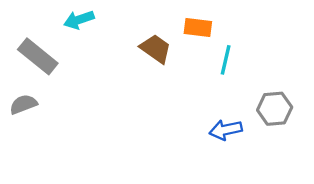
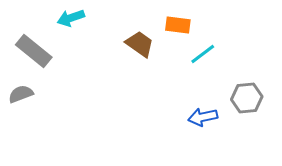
cyan line: (226, 60) -> (203, 54), turned 40

